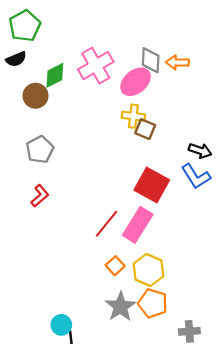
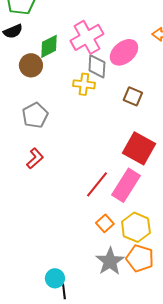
gray diamond: (151, 60) -> (97, 66), moved
yellow cross: (133, 116) -> (84, 84), moved

